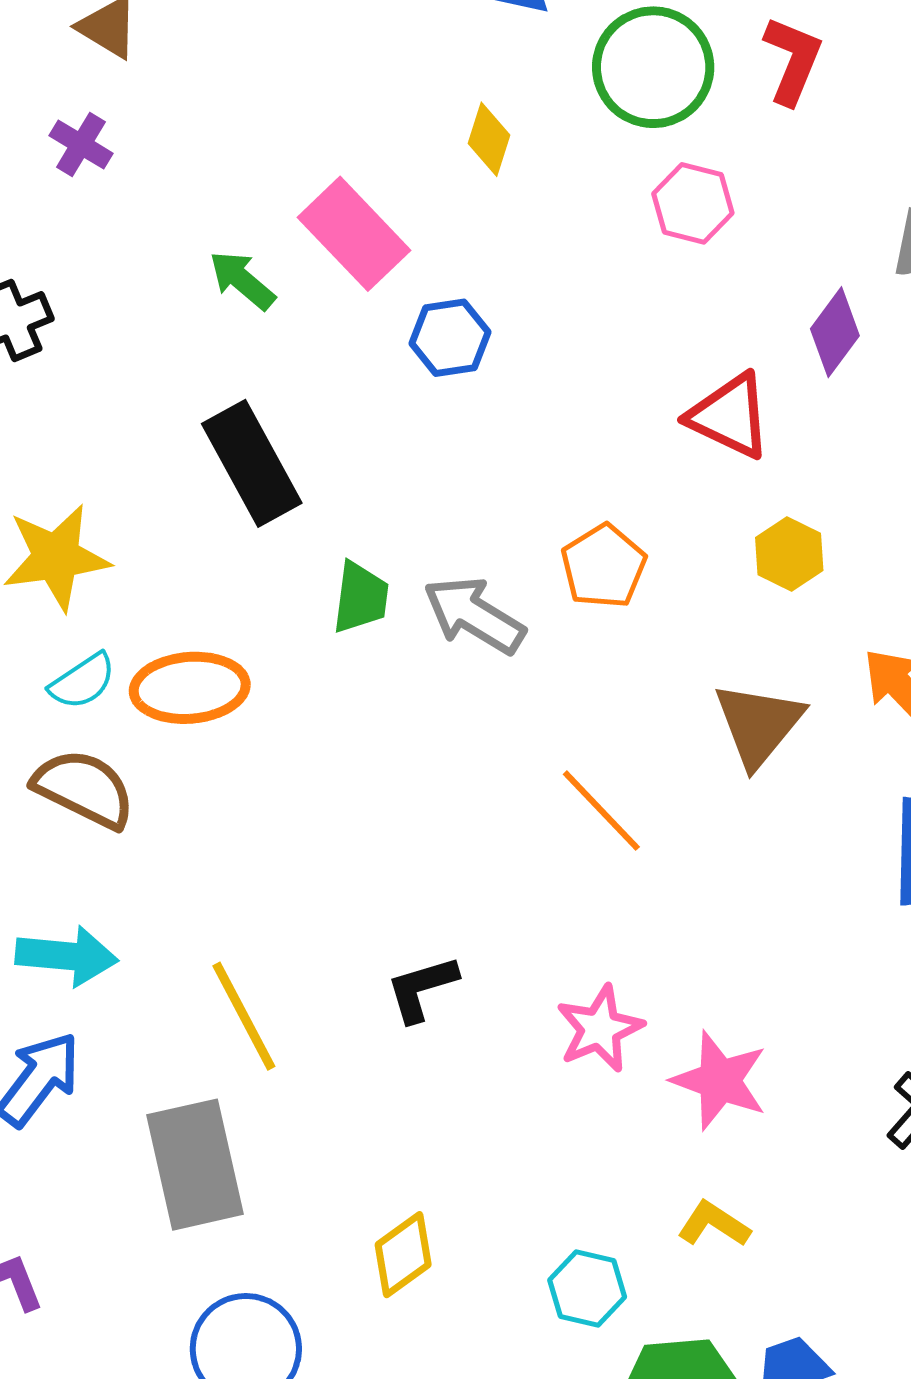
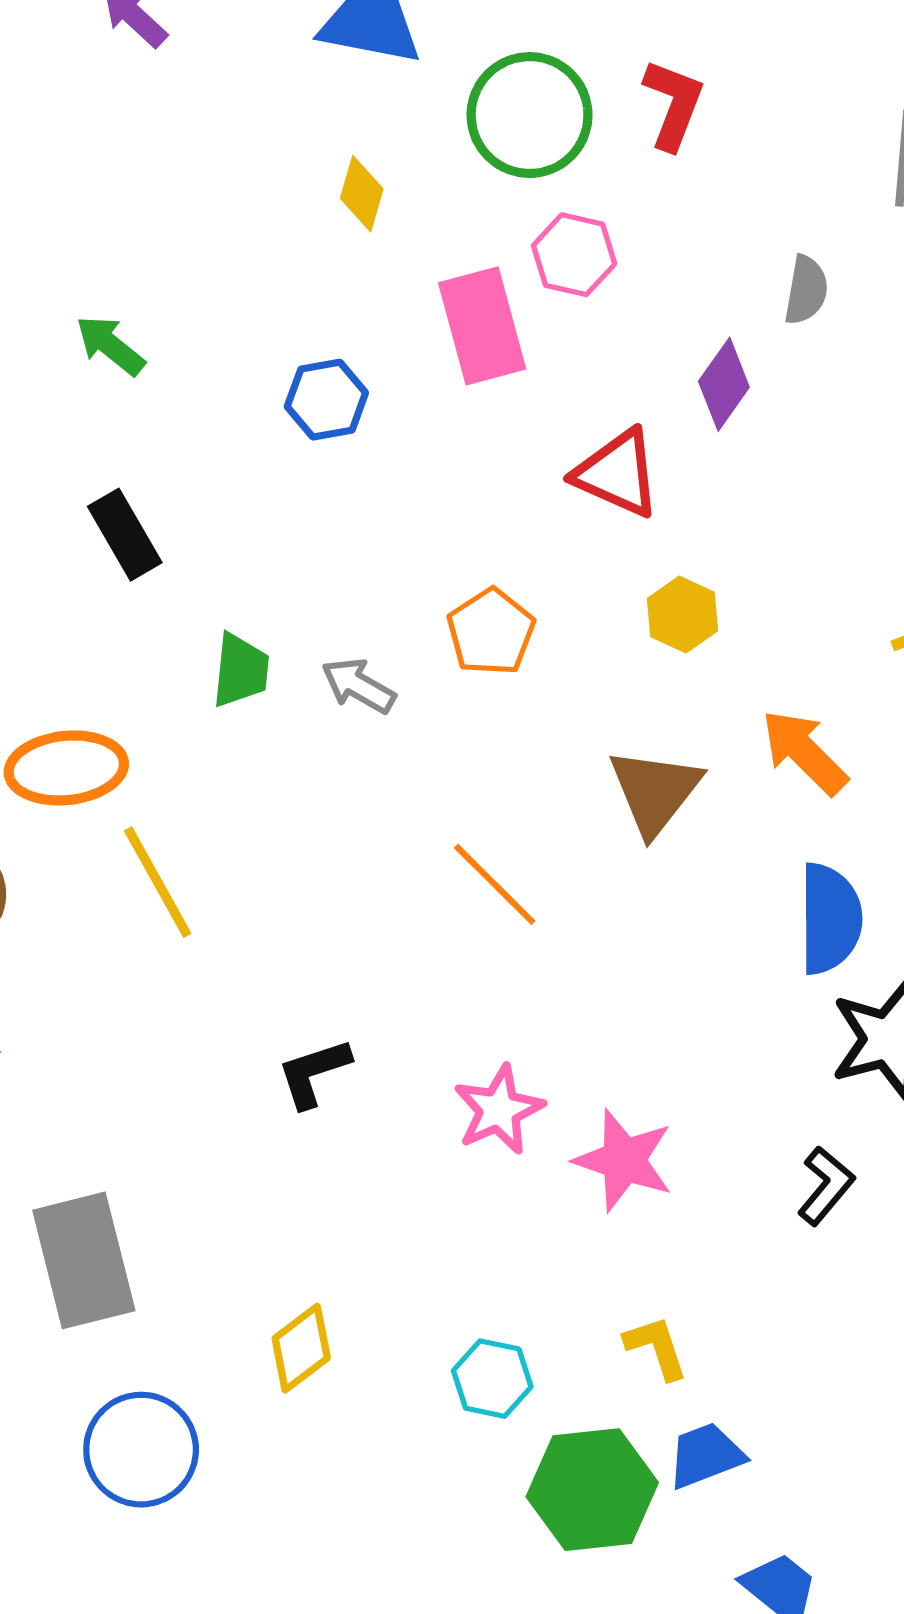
pink rectangle: (354, 234) -> (482, 326), moved, turned 30
black rectangle: (252, 463) -> (125, 535), size x0.7
gray arrow: (474, 615) -> (358, 686), size x0.7
yellow line: (244, 1016) -> (158, 882), moved
yellow L-shape: (714, 1224) -> (656, 1347), moved, turned 40

